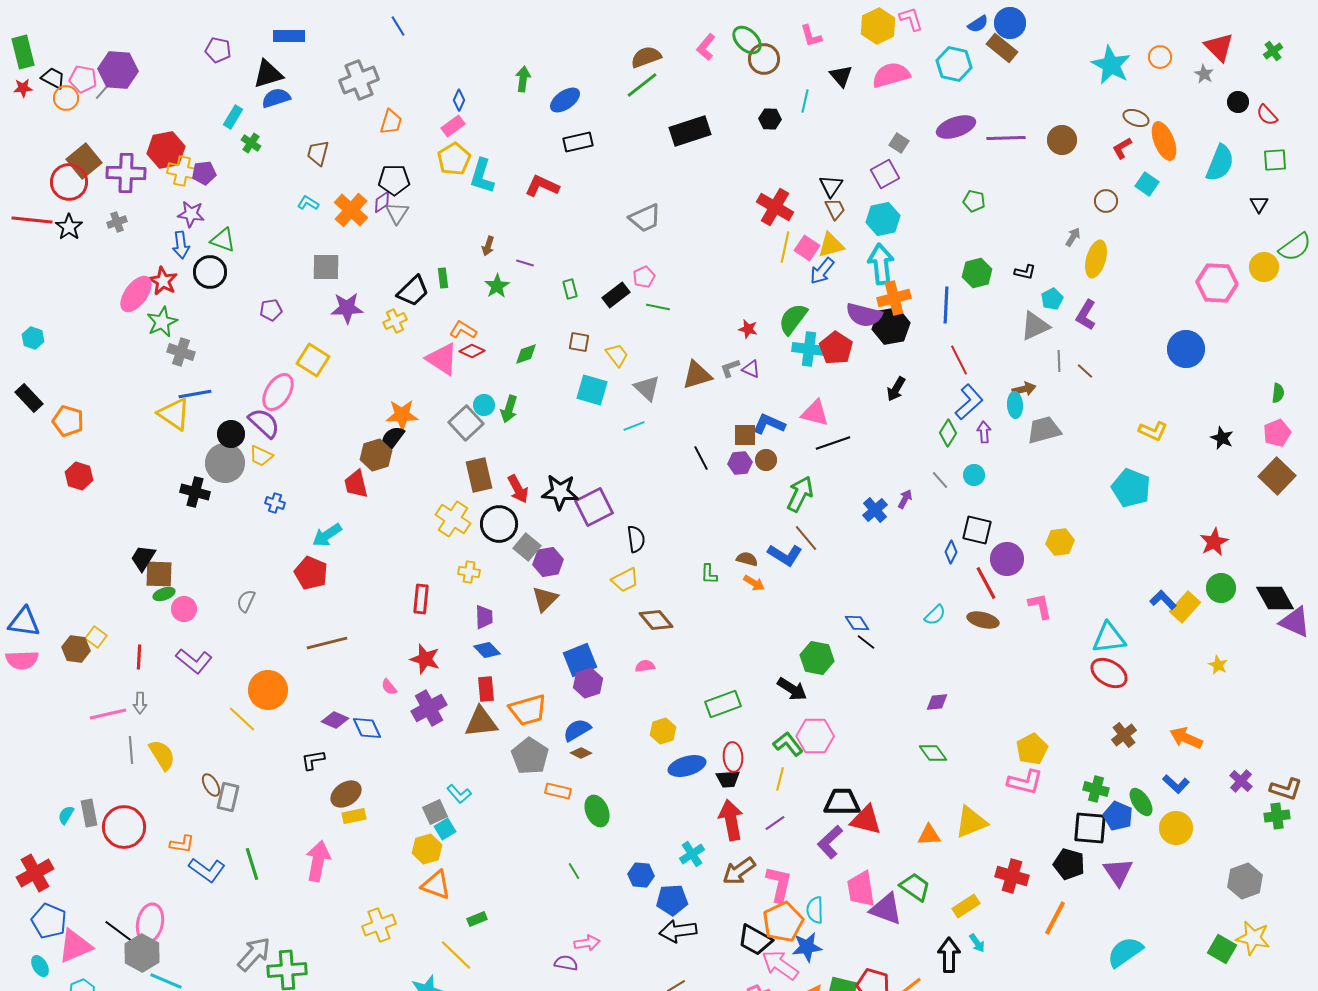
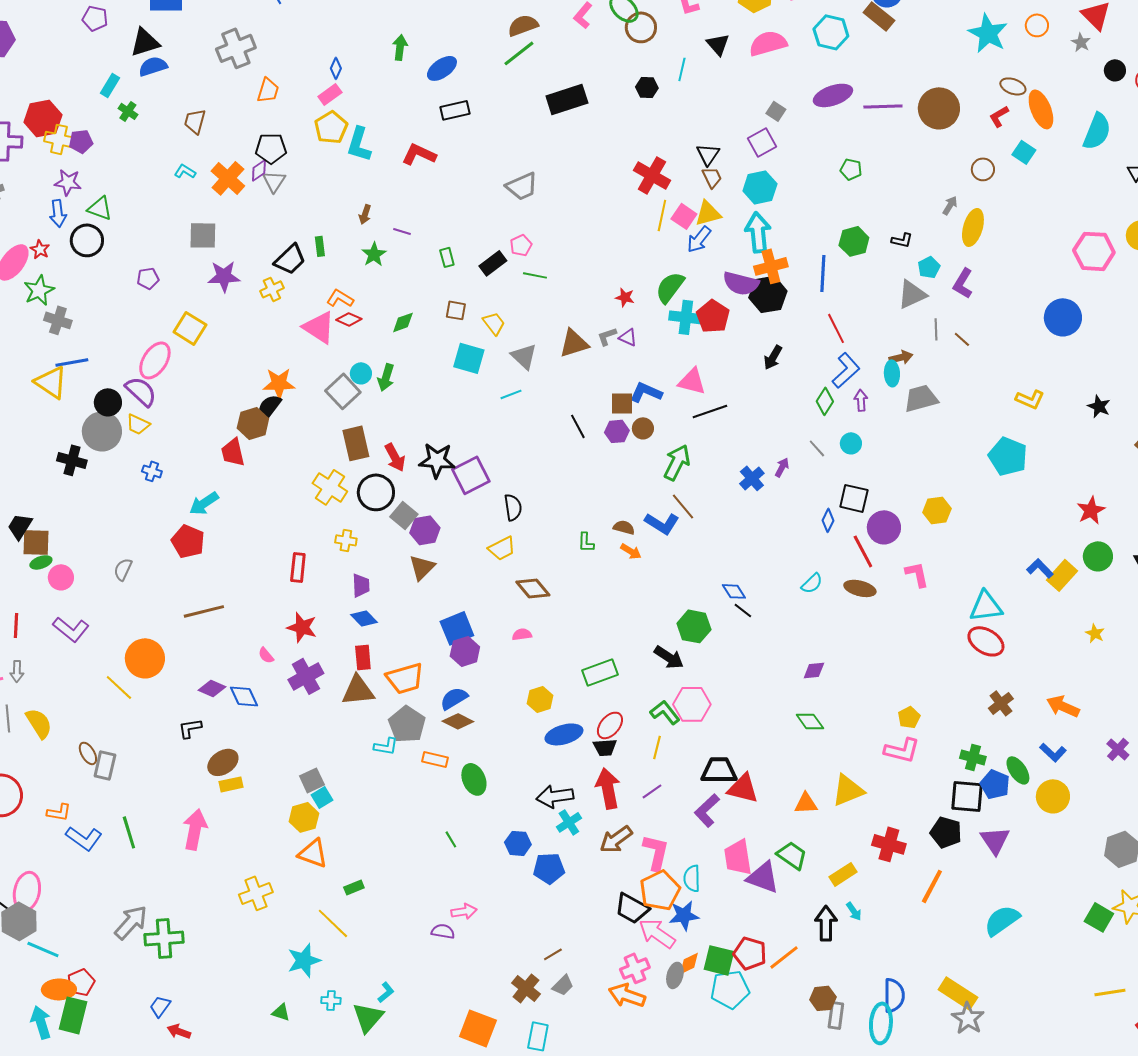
brown circle: (1062, 140) -> (939, 108), size x1.4
red star: (163, 281) -> (40, 249), size x0.7
yellow pentagon: (1032, 749) -> (909, 717), size x0.7
brown diamond: (581, 753) -> (458, 721), size x1.4
red ellipse: (733, 757) -> (610, 725), turned 44
cyan L-shape: (459, 794) -> (386, 746), moved, turned -40
black arrow: (678, 931) -> (555, 796), moved

